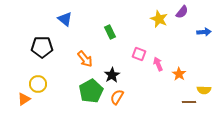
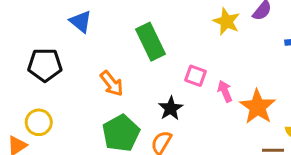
green rectangle: (110, 32) -> (150, 42), size x1.6
orange star: (179, 74) -> (258, 107), size x1.6
black star: (112, 75) -> (171, 108), moved

